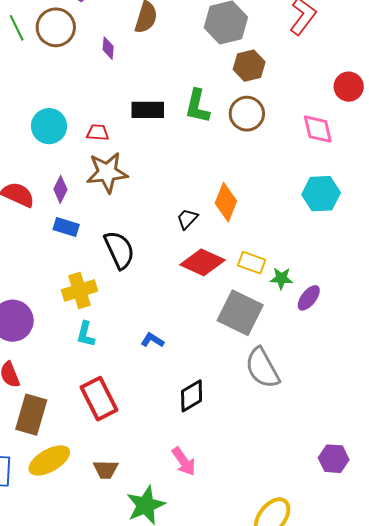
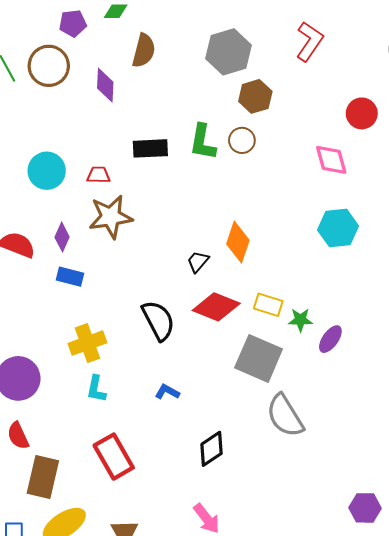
purple diamond: (108, 48) -> (105, 85), size x1.4
brown circle: (247, 114) -> (242, 140), moved, size x0.7
black semicircle: (119, 250) -> (158, 320), moved

